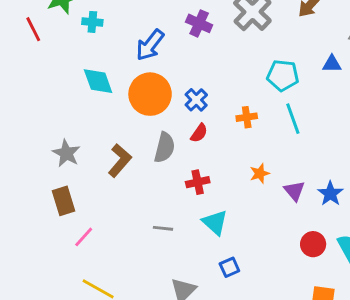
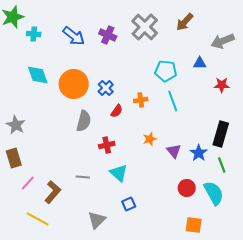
blue arrow: (150, 45) -> (74, 36), moved, turned -90
red semicircle: (199, 133) -> (117, 111), moved
brown L-shape: (120, 160) -> (53, 192), moved

